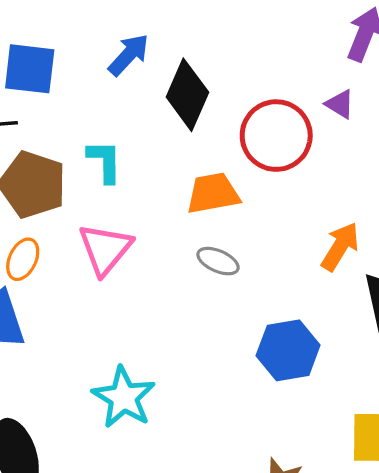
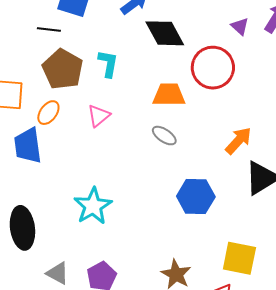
black diamond: (187, 95) -> (165, 33), turned -63
purple triangle: (340, 104) -> (240, 26), moved
pink triangle: (105, 249) -> (99, 116), size x0.7

